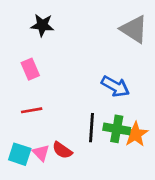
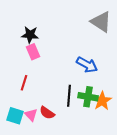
black star: (42, 25) -> (30, 35), moved
pink rectangle: (30, 69) -> (33, 52), moved
red line: (32, 110) -> (24, 83), turned -63

